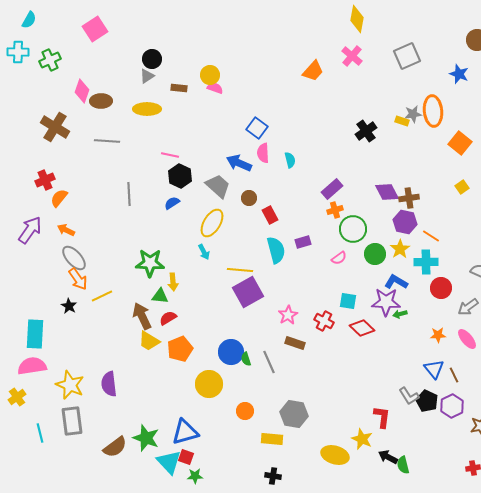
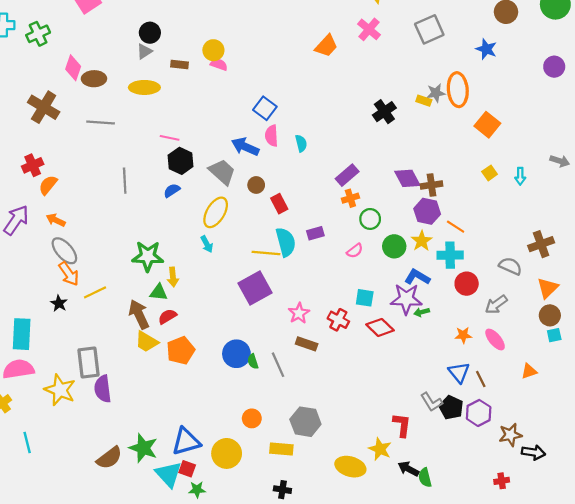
green circle: (353, 229) -> (370, 219), size x0.7
yellow line: (240, 270) -> (266, 253), moved
yellow circle: (209, 384) -> (227, 453), moved
gray rectangle: (72, 421) -> (89, 363), moved

